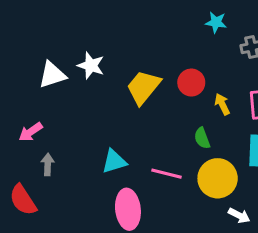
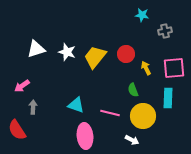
white star: (91, 66) -> (67, 52), moved
cyan triangle: (114, 161) -> (76, 105), turned 36
white arrow: (239, 215) -> (132, 140), moved

